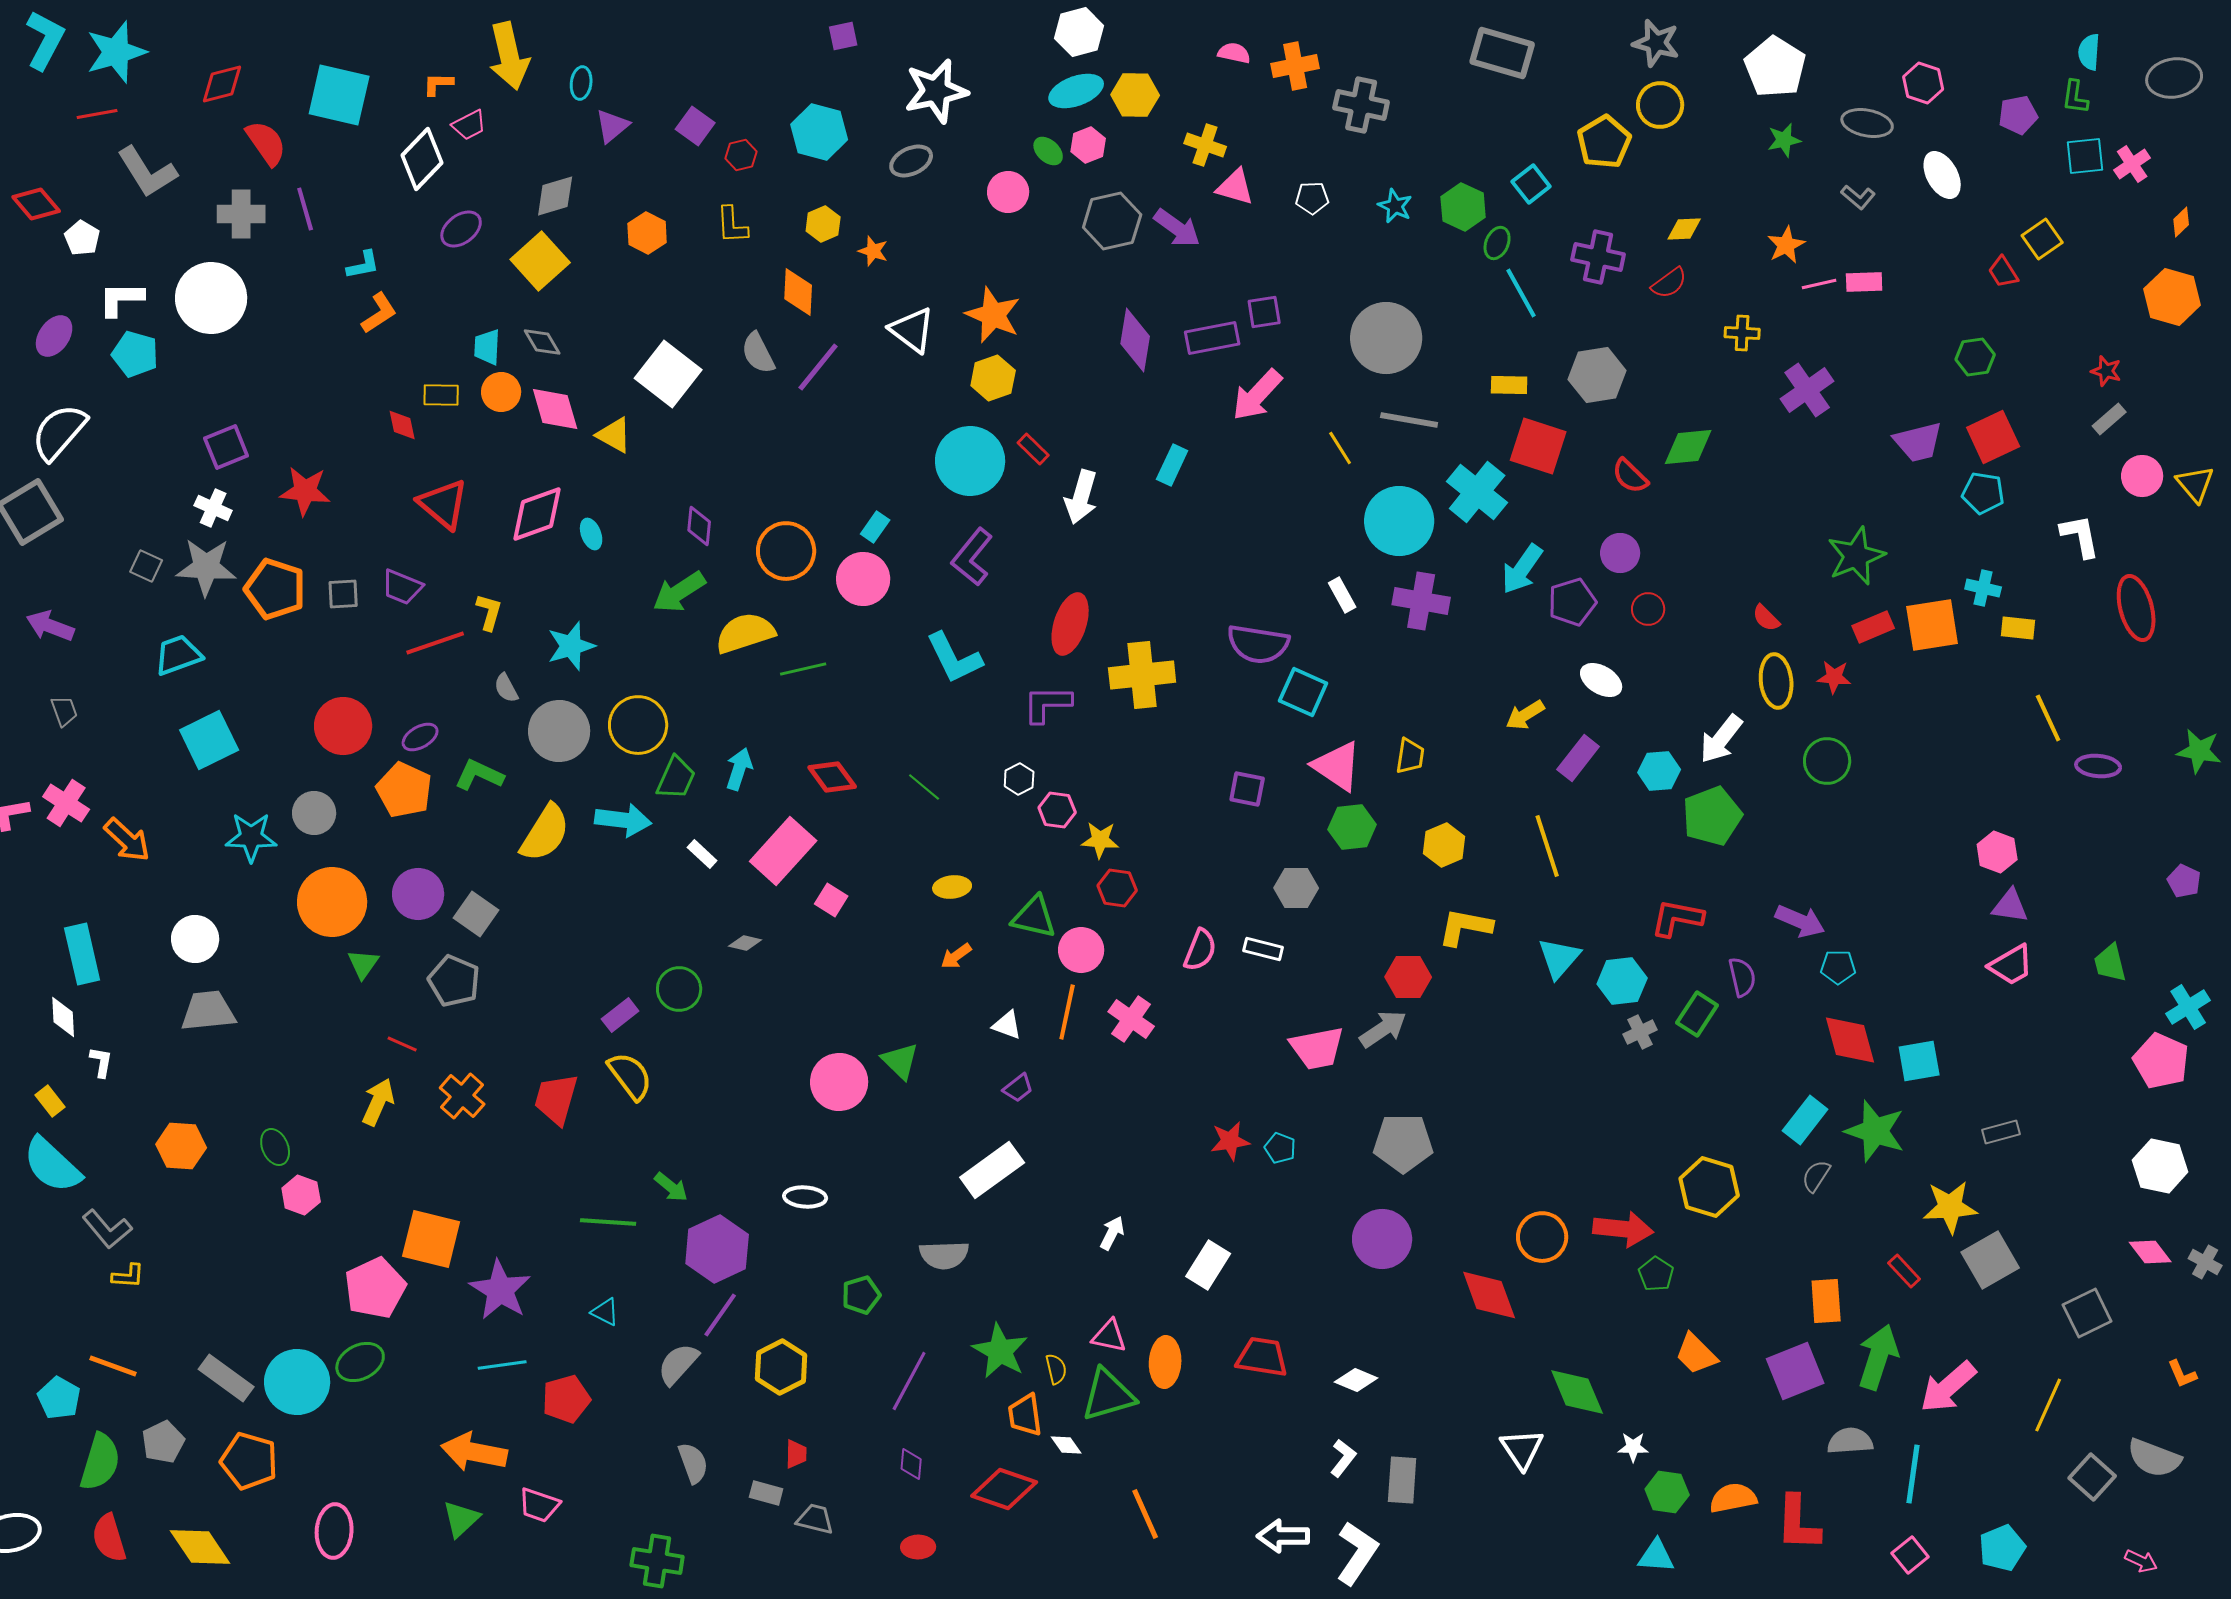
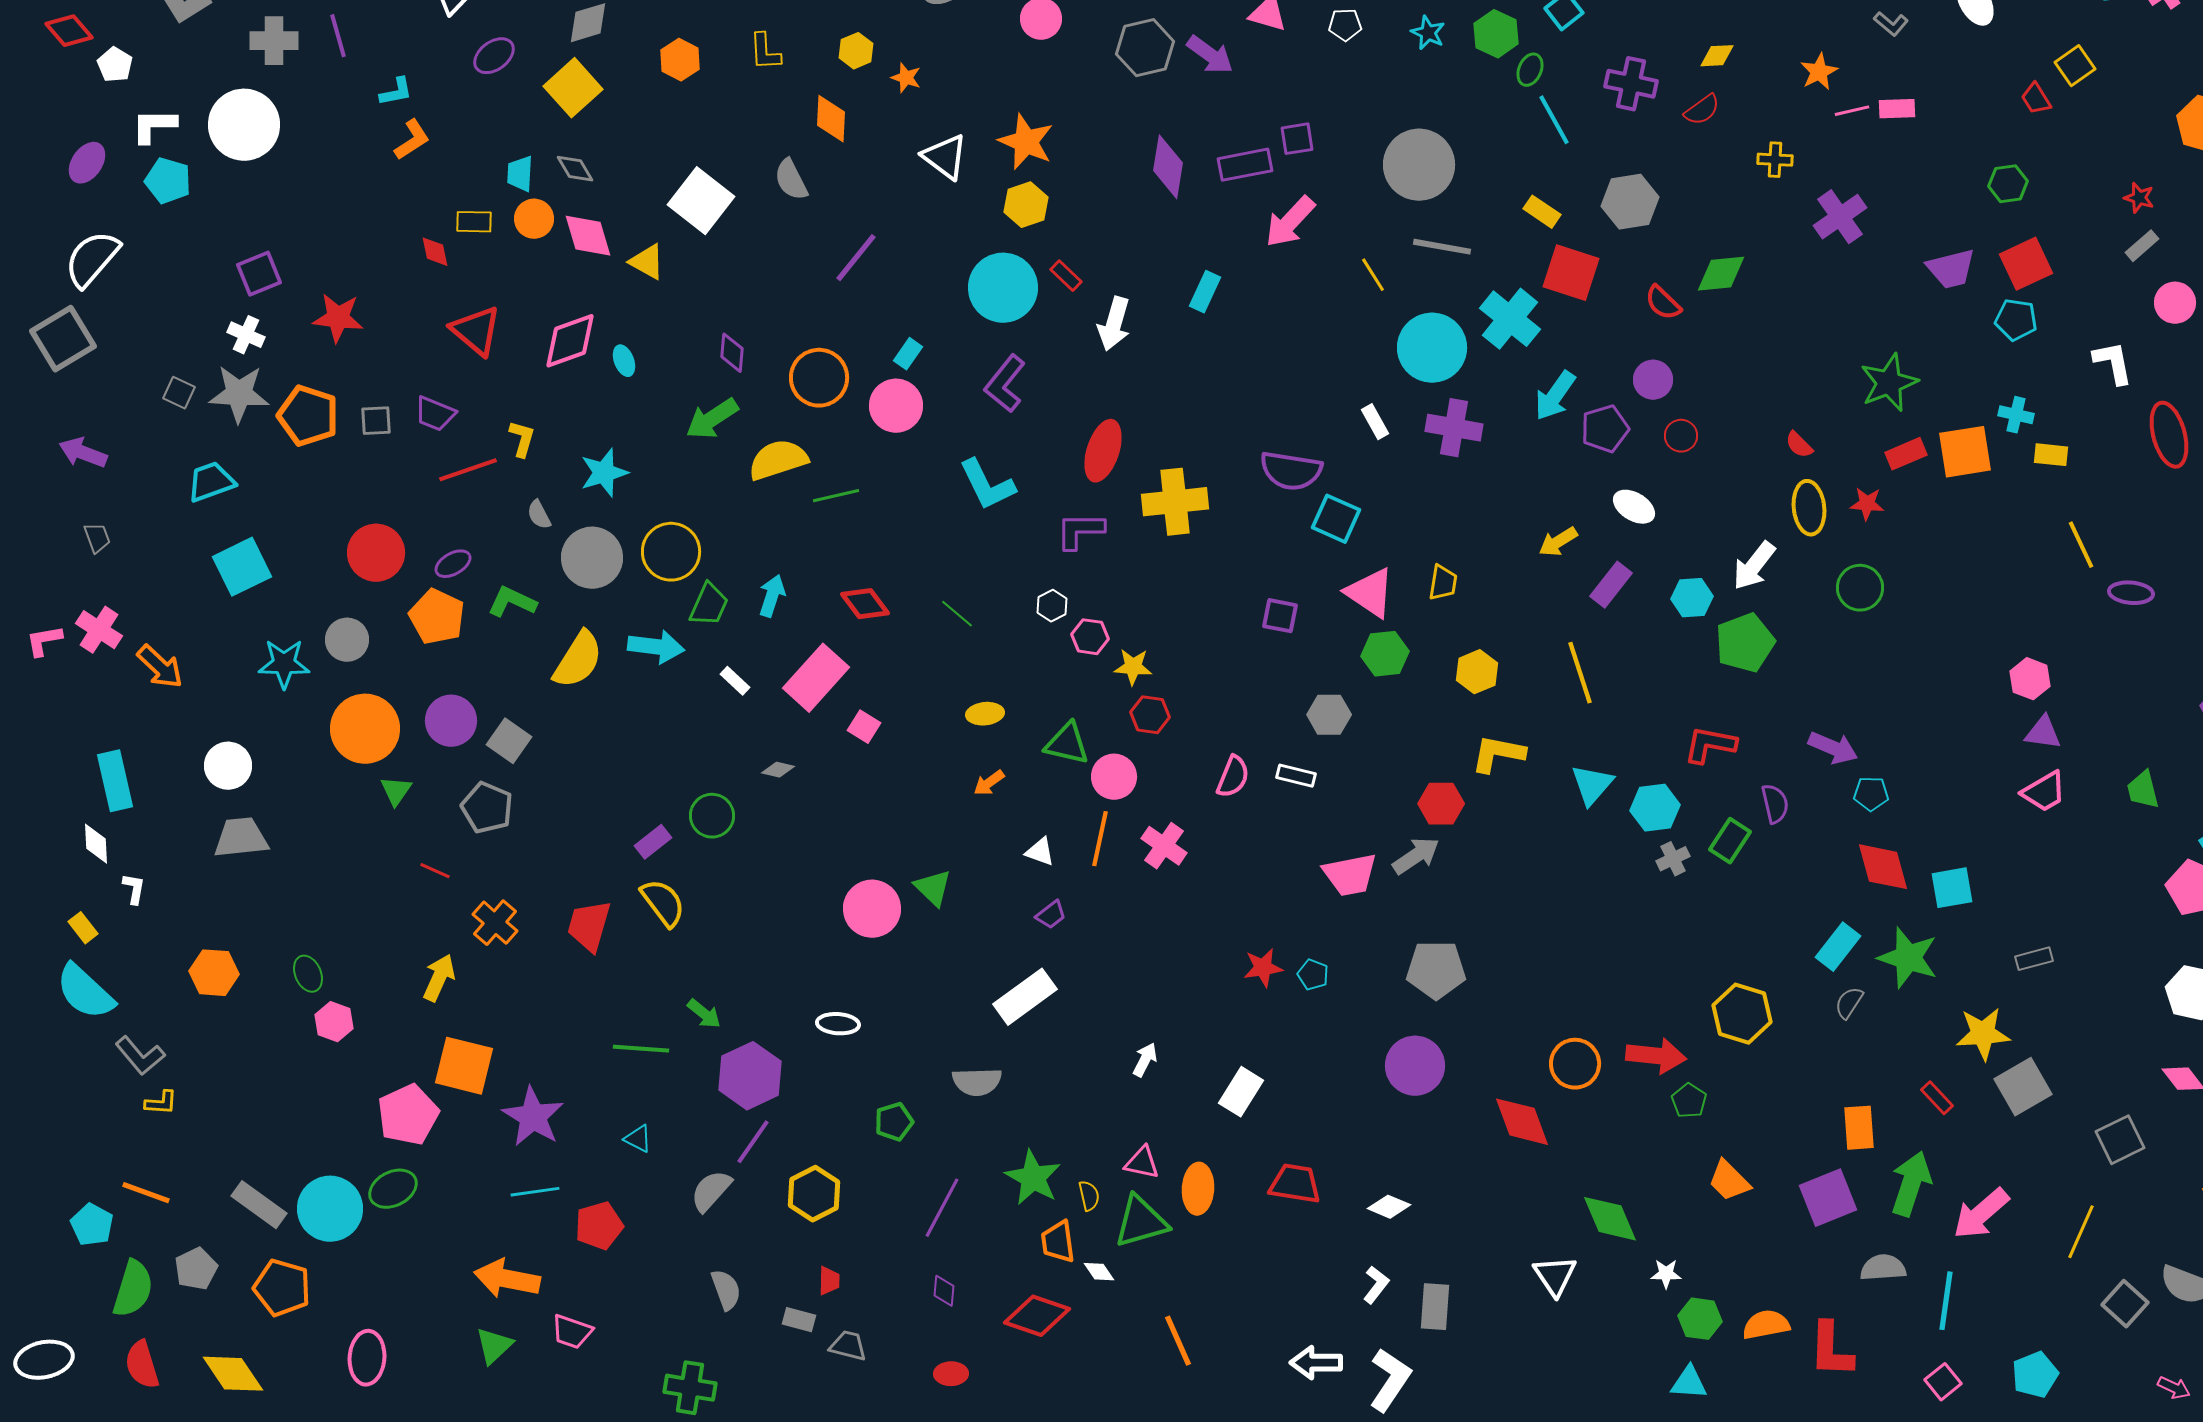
purple line: (818, 367) -> (856, 258), moved
yellow rectangle: (1509, 385) -> (1542, 212), turned 33
yellow arrow: (378, 1102) -> (439, 978), moved

